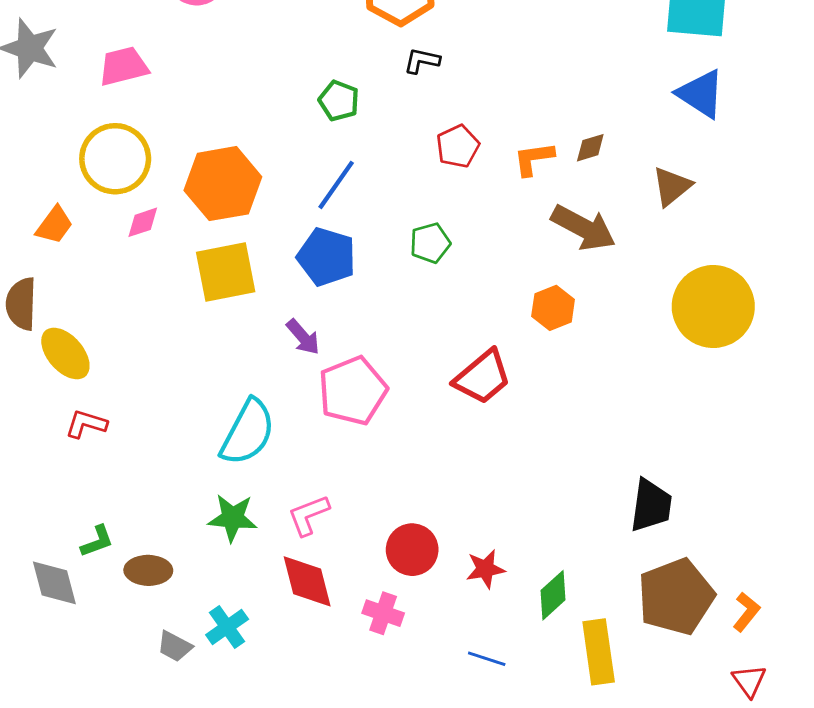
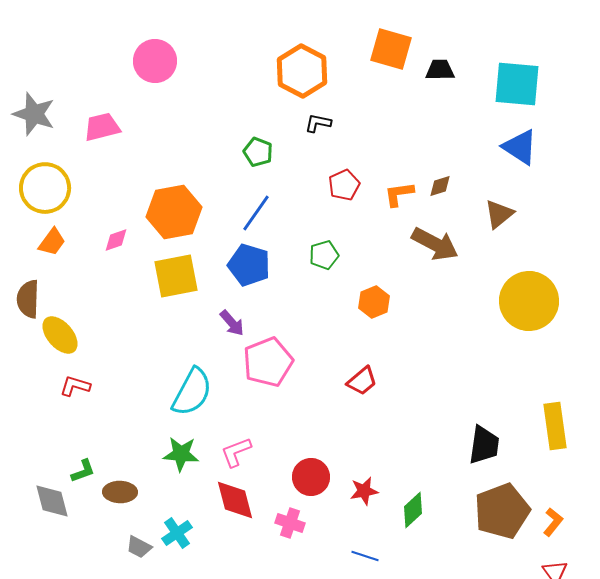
yellow circle: (115, 159) -> (45, 188), moved
orange hexagon: (553, 308) -> (374, 302), moved
red trapezoid: (483, 377) -> (362, 381), moved, size x0.7
yellow rectangle: (599, 652) -> (555, 426), moved

